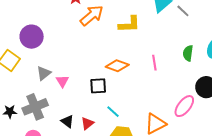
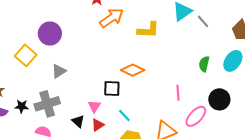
pink line: (154, 63) -> (178, 93), moved
pink triangle: (62, 81) -> (94, 106), moved

